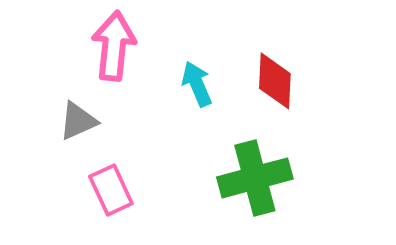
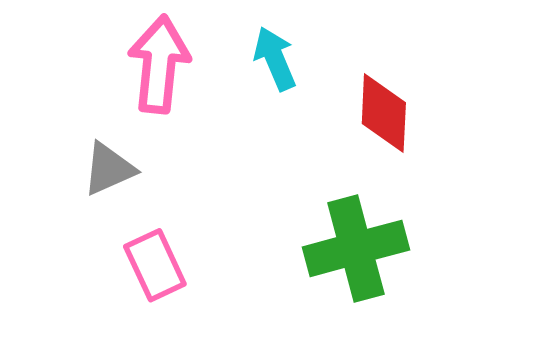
cyan arrow: (197, 84) -> (275, 59), moved

